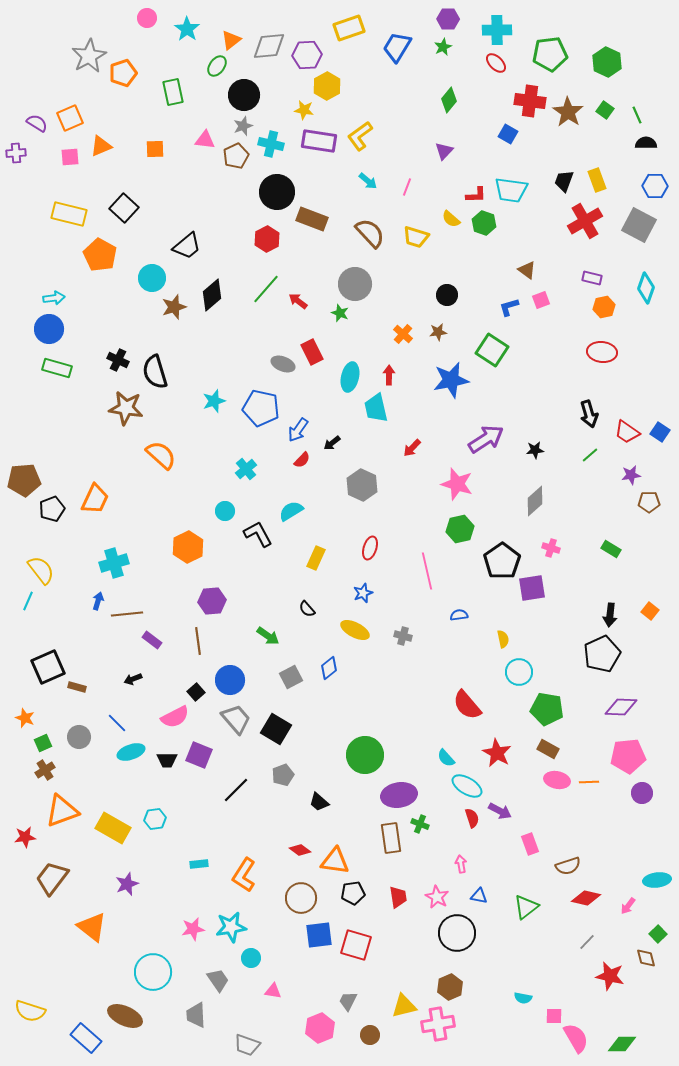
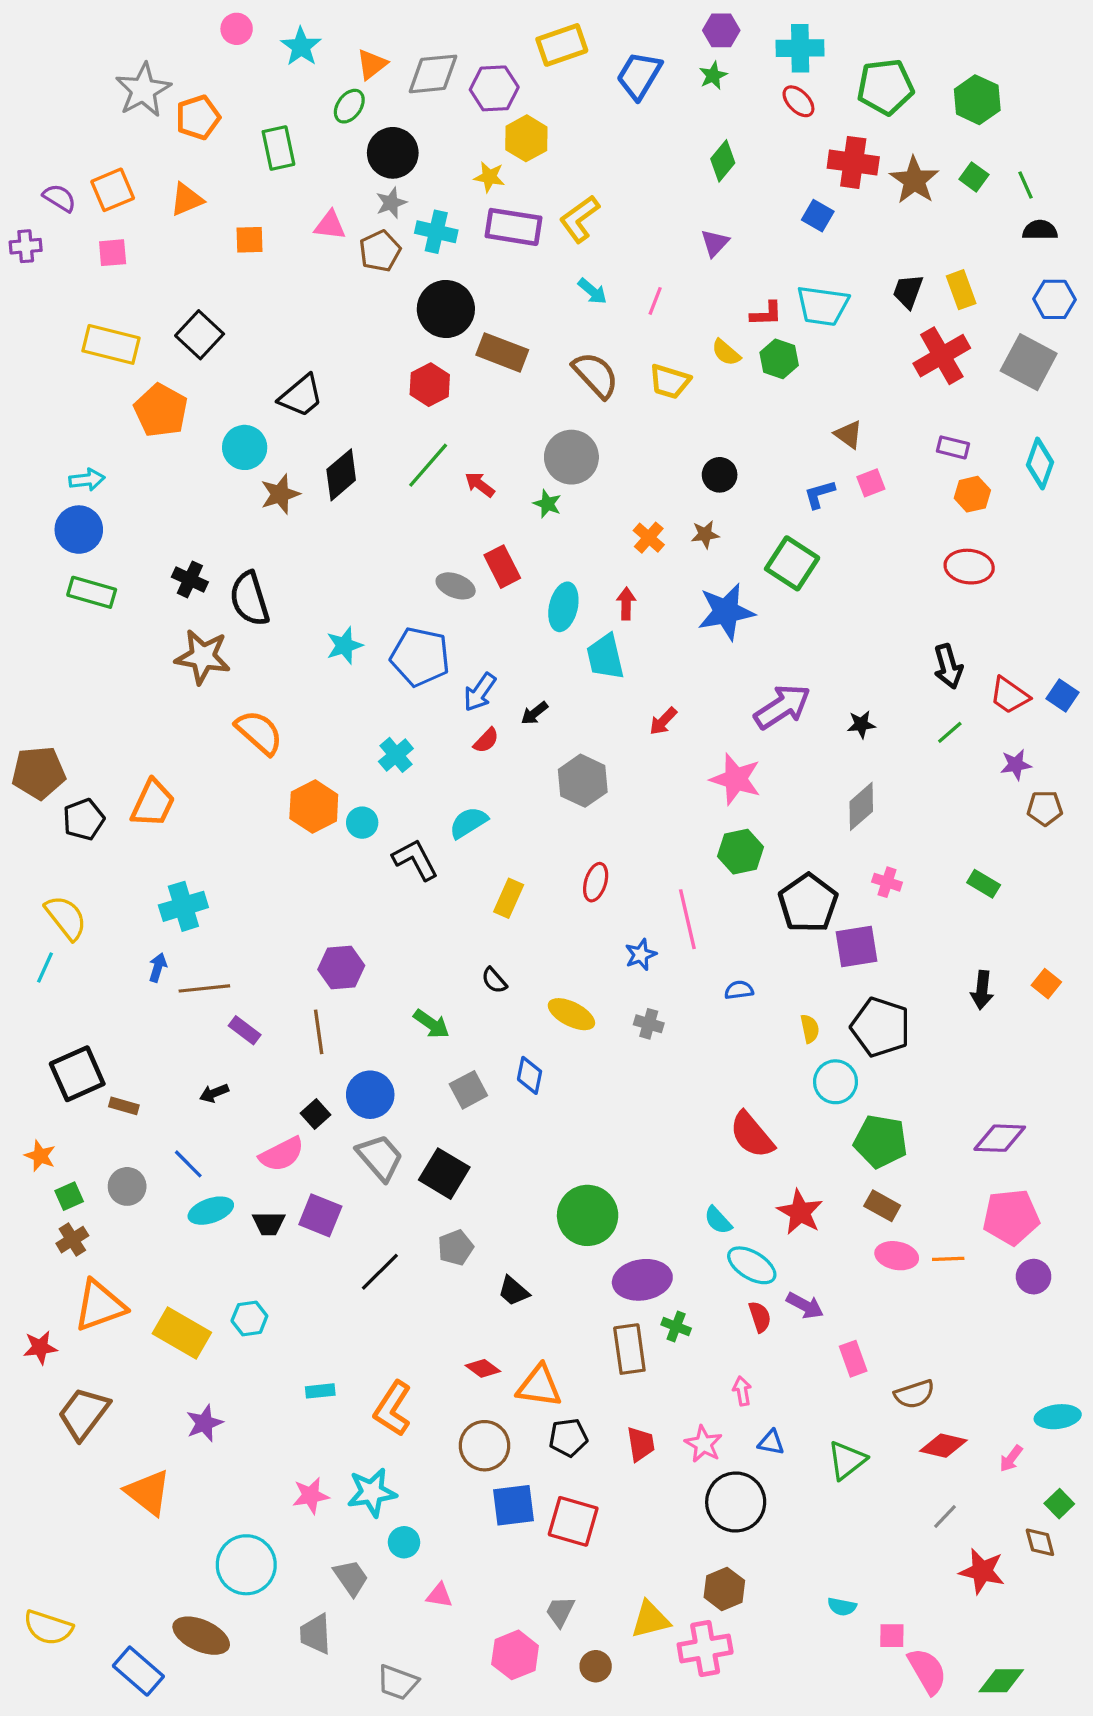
orange triangle: (101, 146) -> (187, 200), moved
orange hexagon: (188, 547) -> (314, 806), moved
blue star: (363, 593) -> (641, 955), moved
black pentagon: (602, 654) -> (881, 1027), moved, turned -30
blue diamond: (329, 668) -> (530, 1075), turned -40

